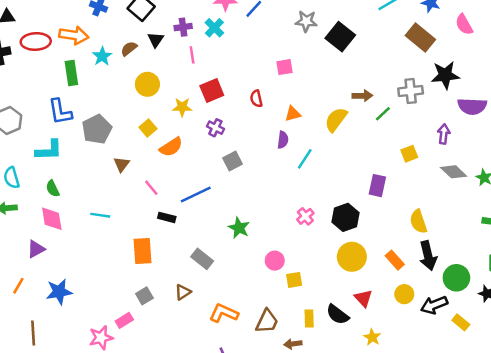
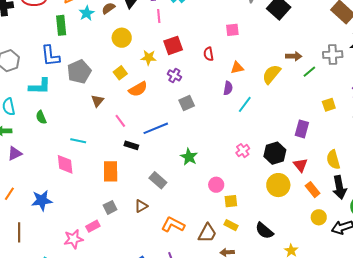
pink diamond: (52, 219) -> (65, 164), moved
purple triangle: (36, 249) -> (15, 153), moved
red triangle: (363, 298) -> (300, 165), moved
yellow rectangle: (309, 318) -> (231, 225), moved, turned -64

